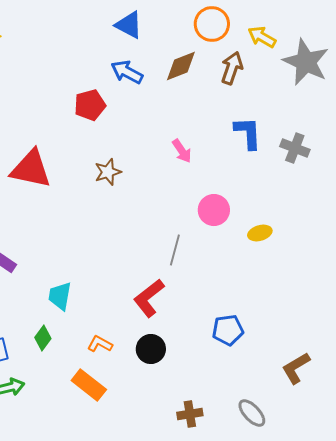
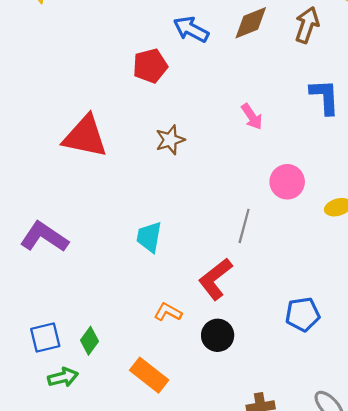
cyan trapezoid: (60, 296) -> (149, 237), moved
green diamond: (43, 338) -> (89, 341), moved
orange L-shape: (100, 344) -> (168, 312), moved

